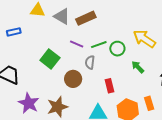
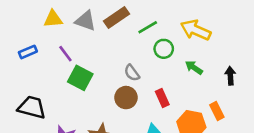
purple line: (77, 44) -> (65, 54), moved, turned 40
green line: (99, 45) -> (148, 27), moved
gray semicircle: (90, 62) -> (132, 73), turned -32
brown circle: (73, 79) -> (126, 98), moved

